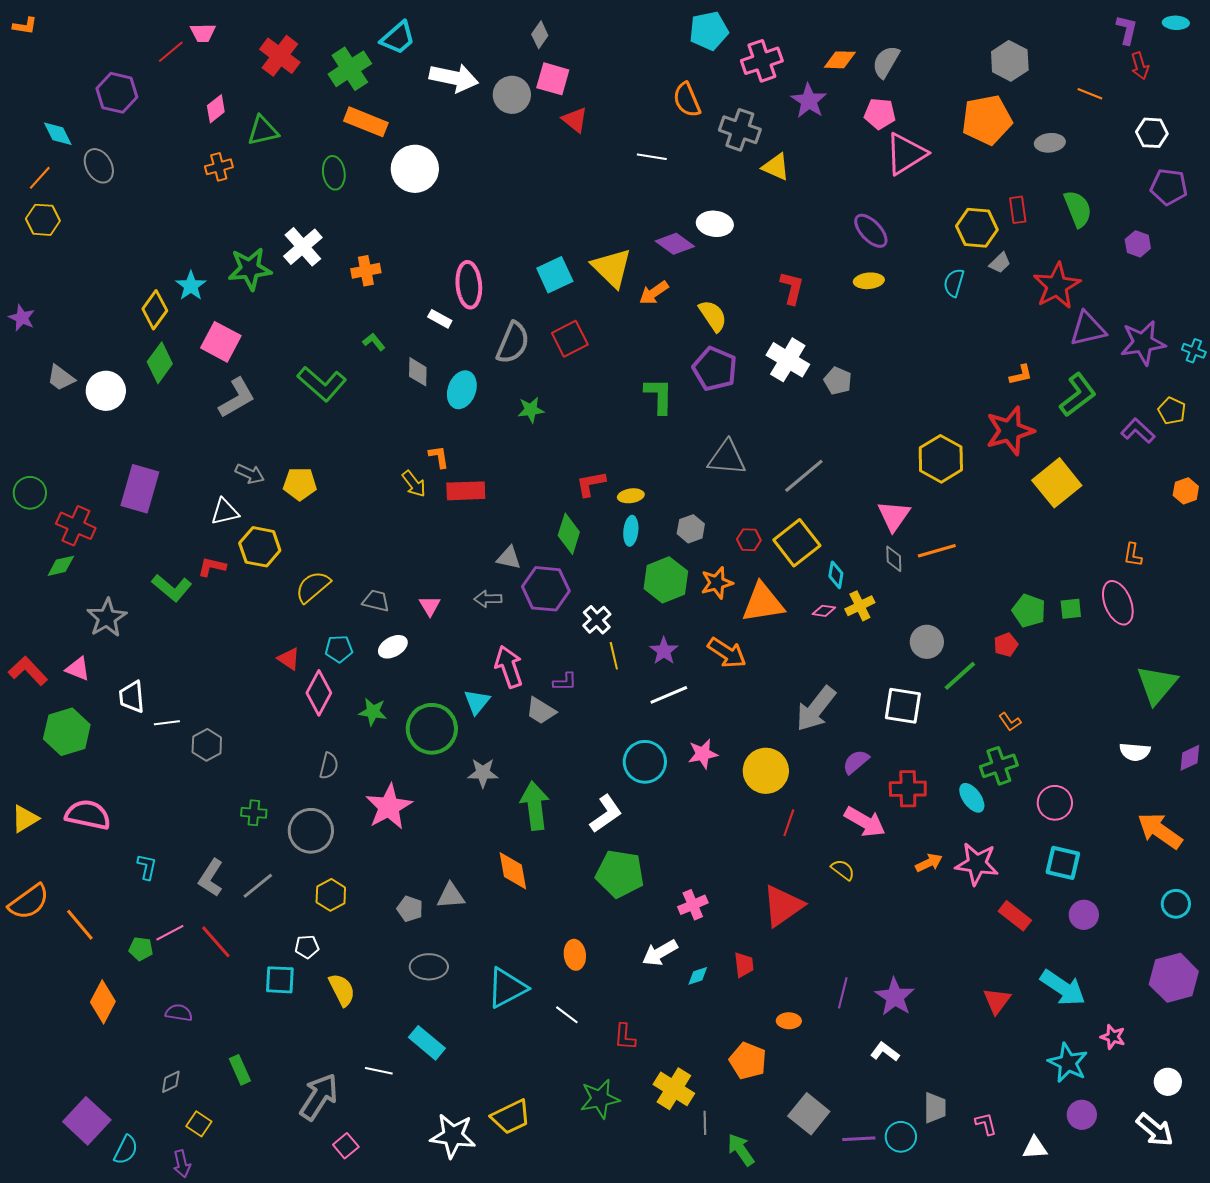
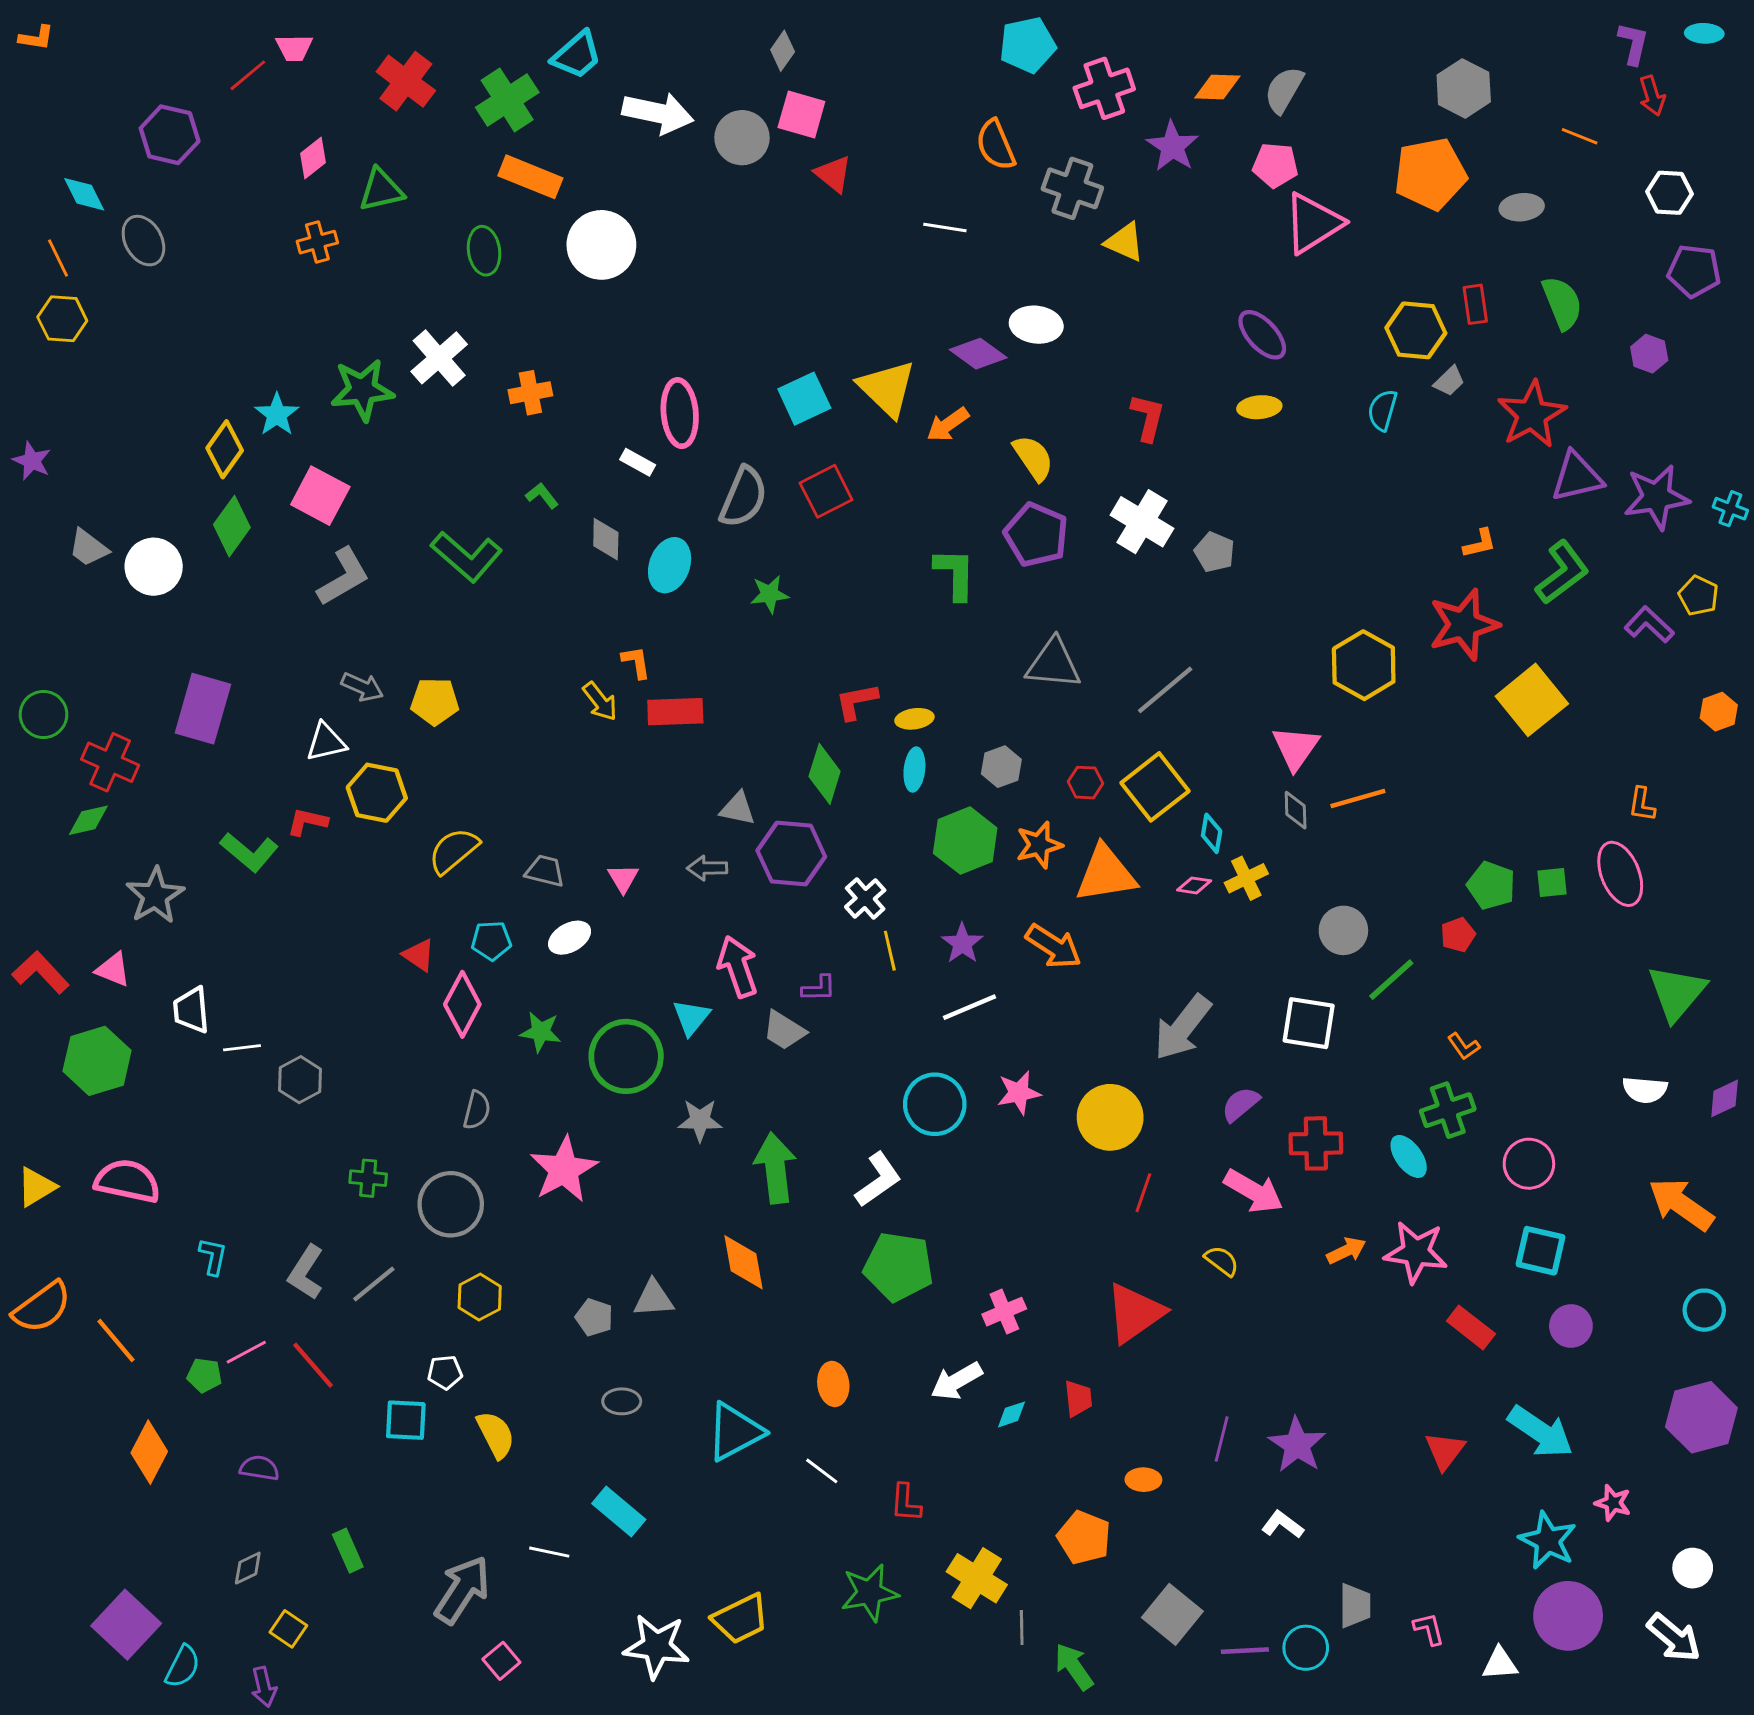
orange line: (40, 178) -> (58, 258), turned -68
gray ellipse: (429, 967) -> (622, 1401), size x0.7
purple circle: (1082, 1115) -> (1568, 1616), size x1.6

